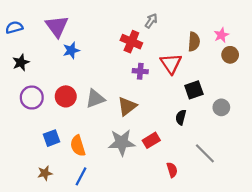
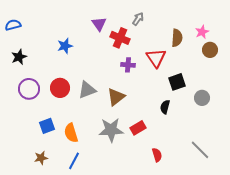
purple triangle: (57, 26) -> (99, 24), moved, size x0.7
gray line: (205, 153) -> (200, 150), moved

